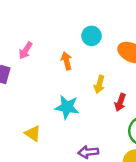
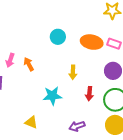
orange arrow: (67, 61) -> (29, 64), moved
red arrow: (120, 102) -> (89, 94), moved

